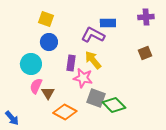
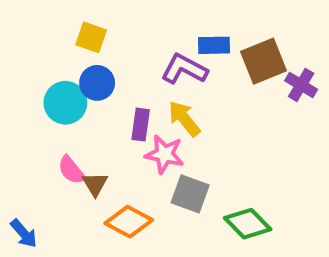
purple cross: (146, 17) -> (301, 85), moved, turned 35
brown square: (145, 53) -> (263, 61), moved, size x1.6
cyan circle: (31, 64) -> (65, 103), moved
pink semicircle: (36, 86) -> (71, 170), turned -63
green diamond: (114, 105) -> (248, 224), moved

